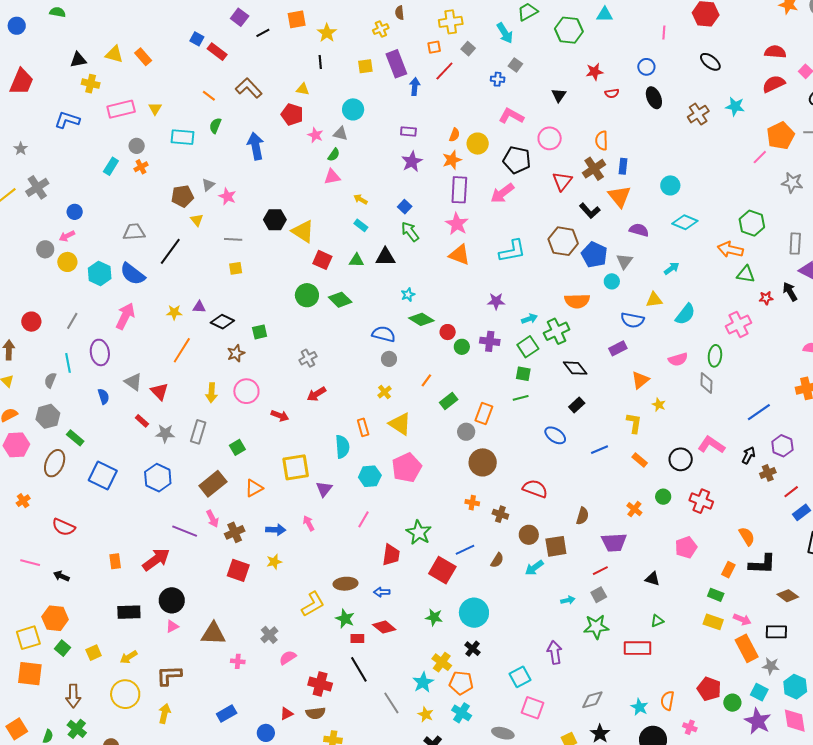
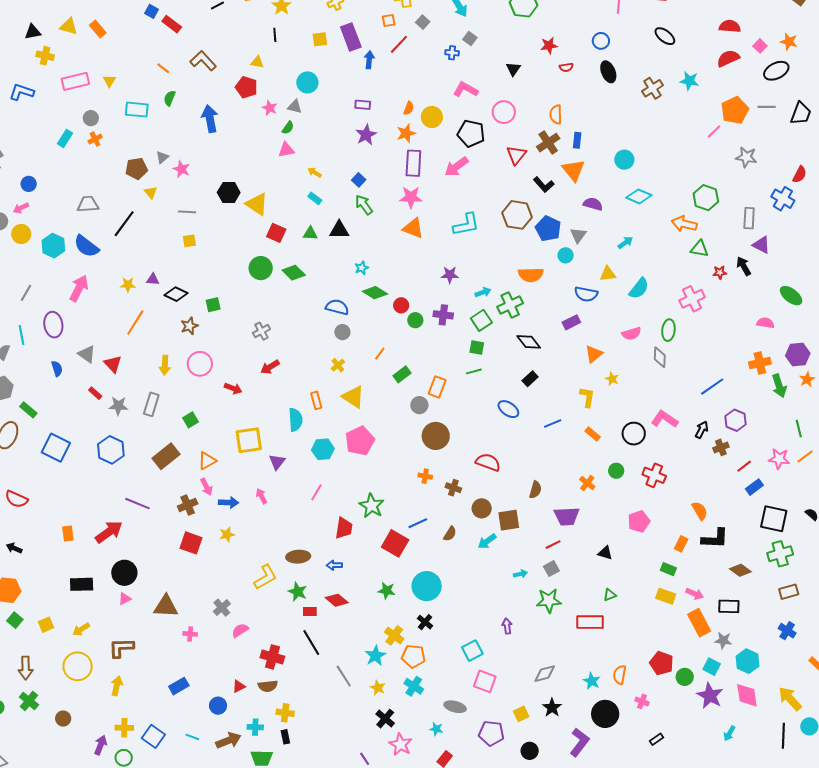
pink star: (457, 224) -> (411, 197), turned -30
pink arrow: (212, 519) -> (206, 487), moved
purple arrow: (555, 652) -> (507, 626), size x0.7

